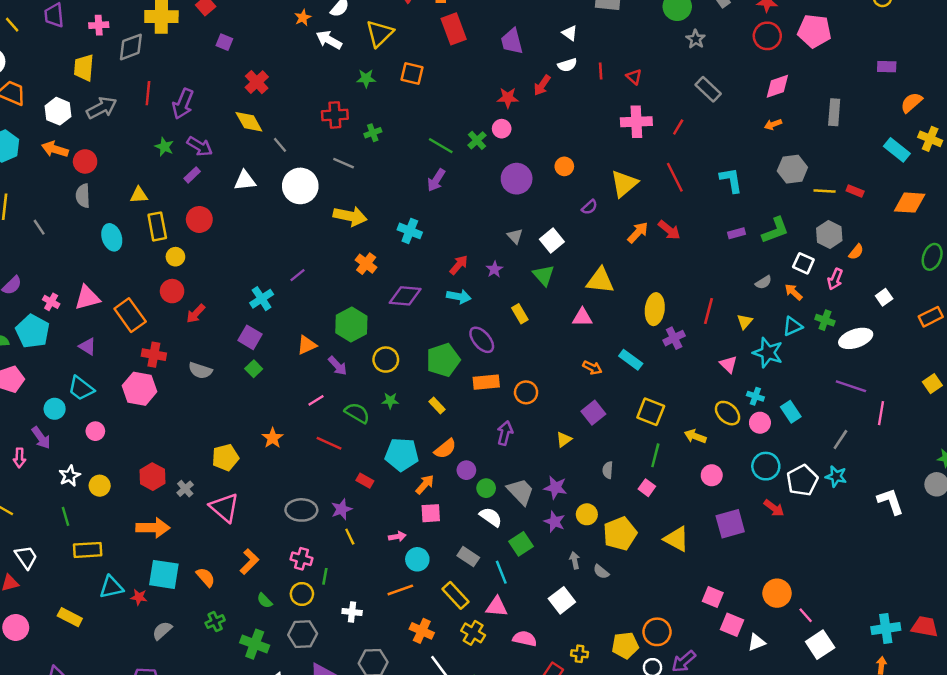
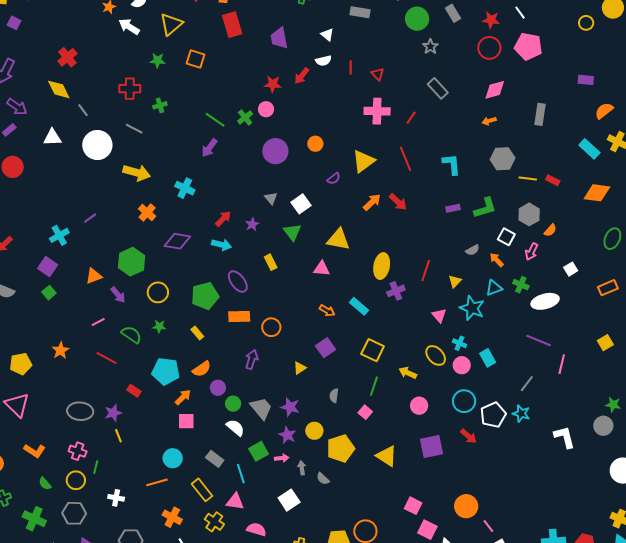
purple square: (224, 42) -> (14, 23), moved
pink arrow: (397, 537) -> (282, 458), moved
orange L-shape: (249, 562) -> (35, 451), turned 75

